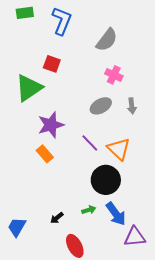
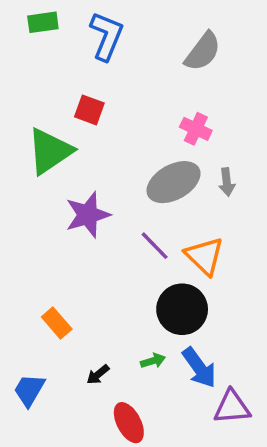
gray semicircle: (107, 40) -> (203, 52), moved
gray ellipse: (101, 106) -> (174, 182), size x1.4
orange rectangle: (45, 154) -> (57, 323), moved

